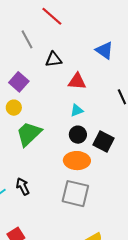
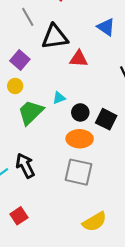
black triangle: (54, 59) -> (55, 37), size x1.6
cyan triangle: (77, 110) -> (59, 98), moved
black arrow: (23, 186) -> (25, 166), size x1.4

